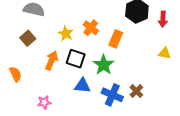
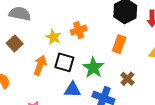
orange cross: (91, 28) -> (79, 30), turned 35
orange rectangle: (116, 39) -> (119, 44), moved
brown cross: (136, 91) -> (127, 79), moved

